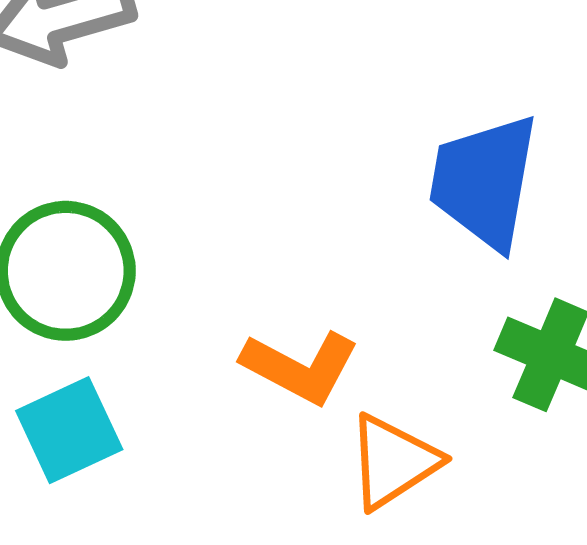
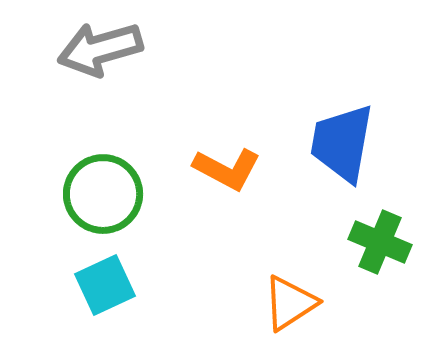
orange L-shape: (300, 367) -> (227, 169), moved

